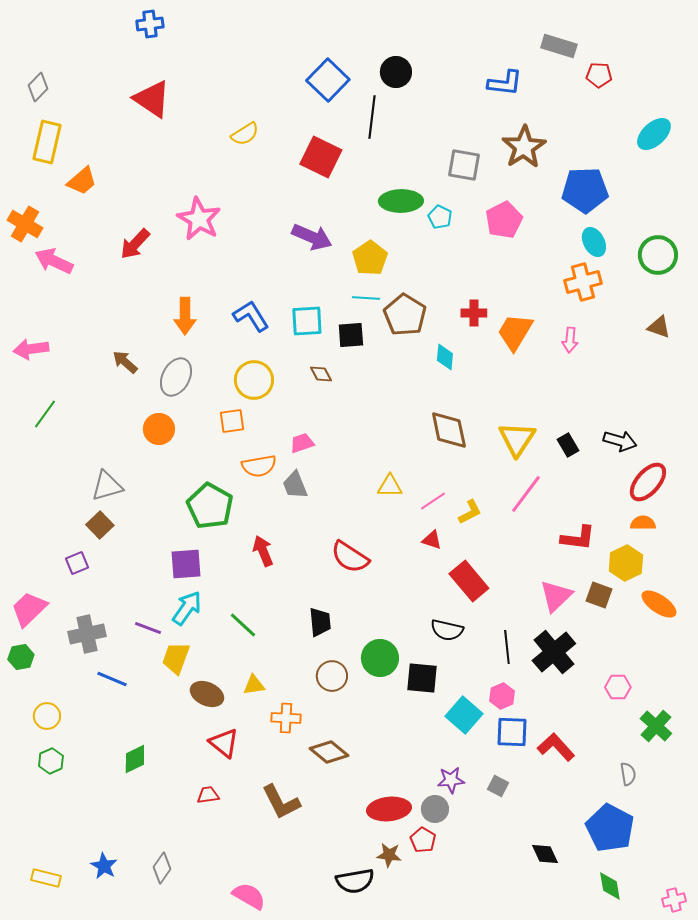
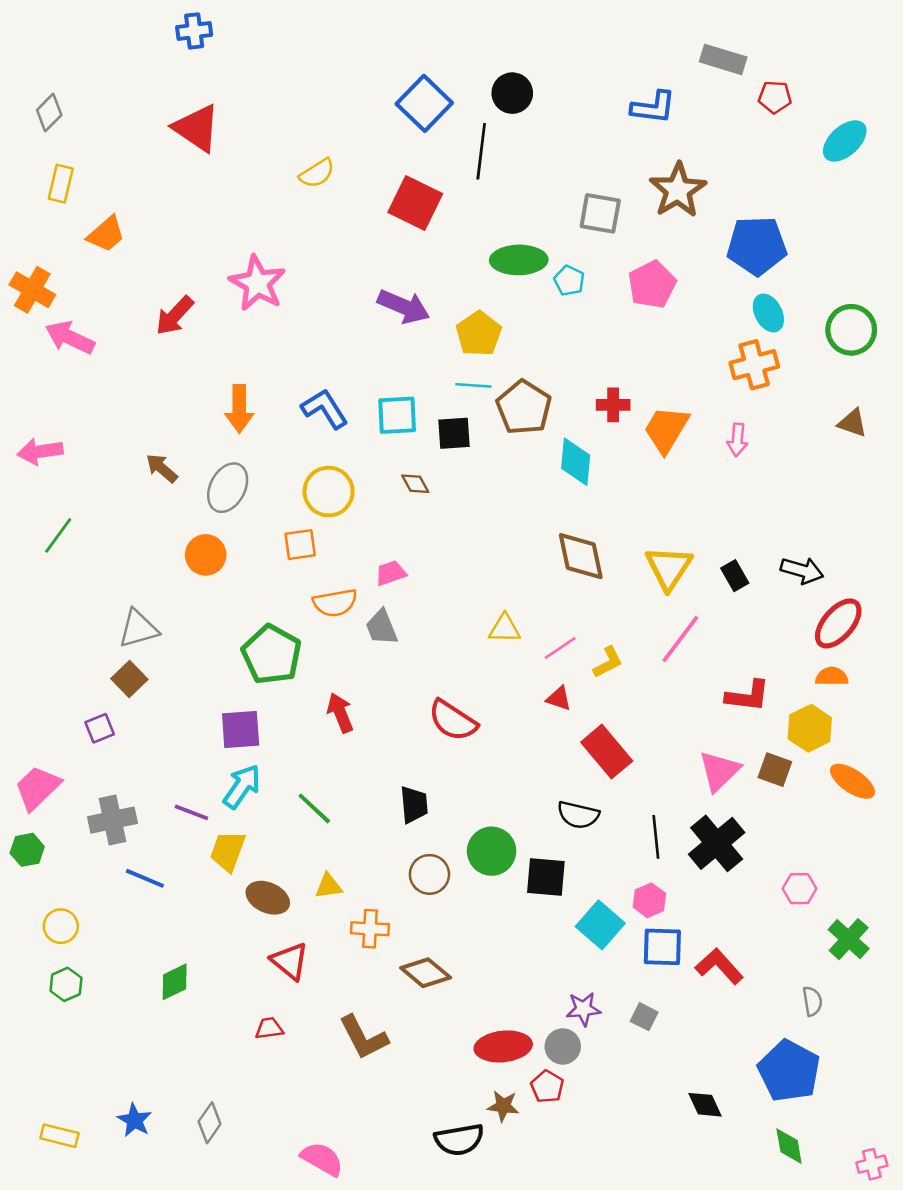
cyan ellipse: (654, 134) -> (845, 141), moved
yellow rectangle: (47, 142) -> (61, 184), size x0.7
cyan diamond: (445, 357) -> (576, 462), size x1.4

